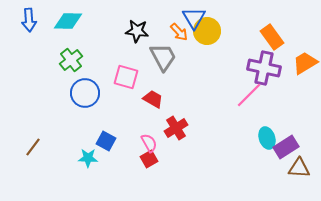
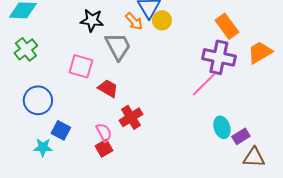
yellow circle: (207, 31) -> (162, 20), size x0.7
blue circle: (85, 93) -> (38, 100), moved
purple rectangle: (286, 147) -> (241, 136), size x0.7

